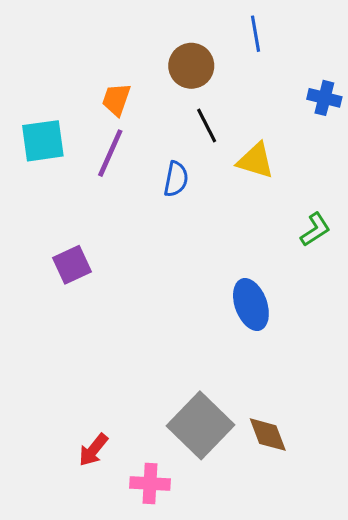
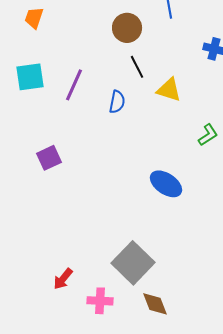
orange trapezoid: (116, 99) -> (34, 18), moved
blue ellipse: (251, 304) -> (166, 184), turned -36
brown diamond: (268, 435) -> (155, 304), moved

